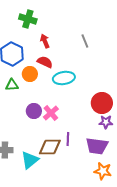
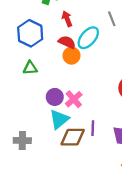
orange circle: (30, 74) -> (72, 56), moved
cyan ellipse: (64, 78) -> (88, 38), moved, turned -40
cyan triangle: (30, 160) -> (59, 119), moved

